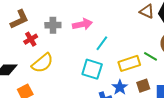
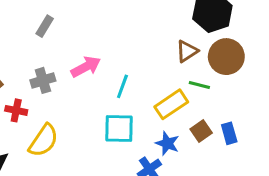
brown triangle: (147, 11) -> (187, 51), moved, turned -42
red cross: (31, 39) -> (16, 110), turned -32

